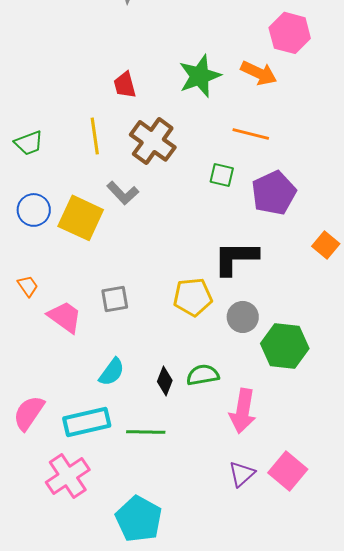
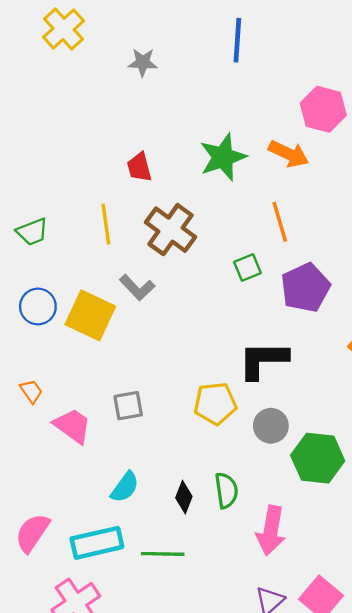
orange line: (251, 134) -> (280, 222), turned 60
green square: (222, 175) -> (247, 268), turned -35
green semicircle: (203, 375) -> (226, 490), turned 92

